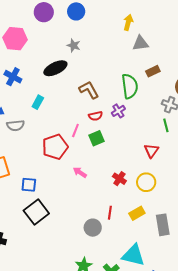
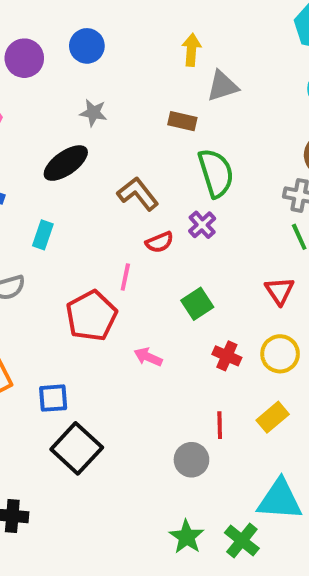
brown rectangle: (153, 71) -> (182, 121), moved, turned 48
green square: (97, 138) -> (197, 304), moved

